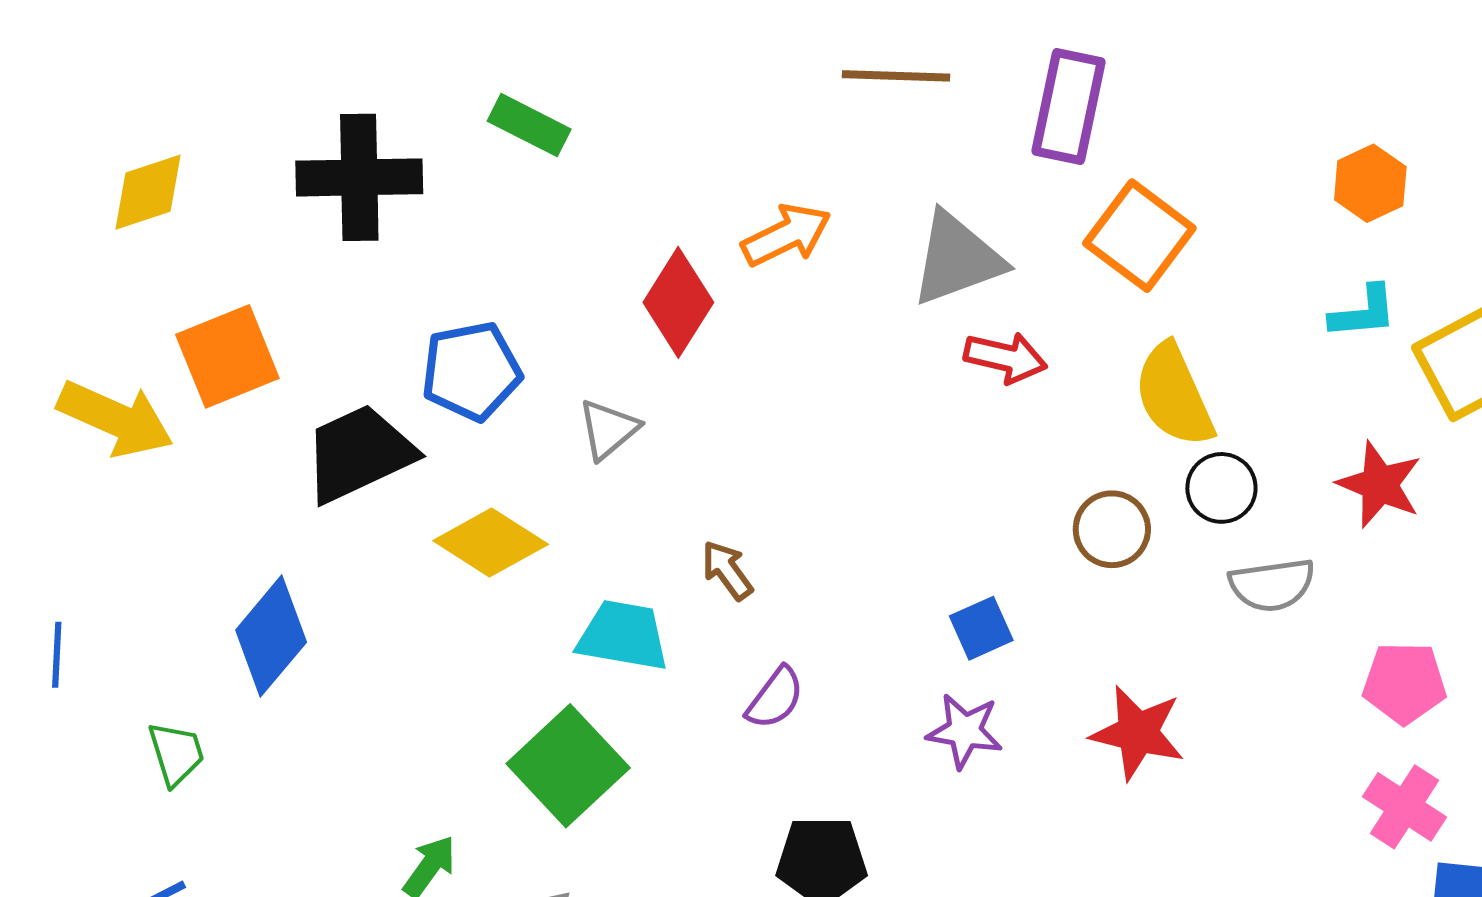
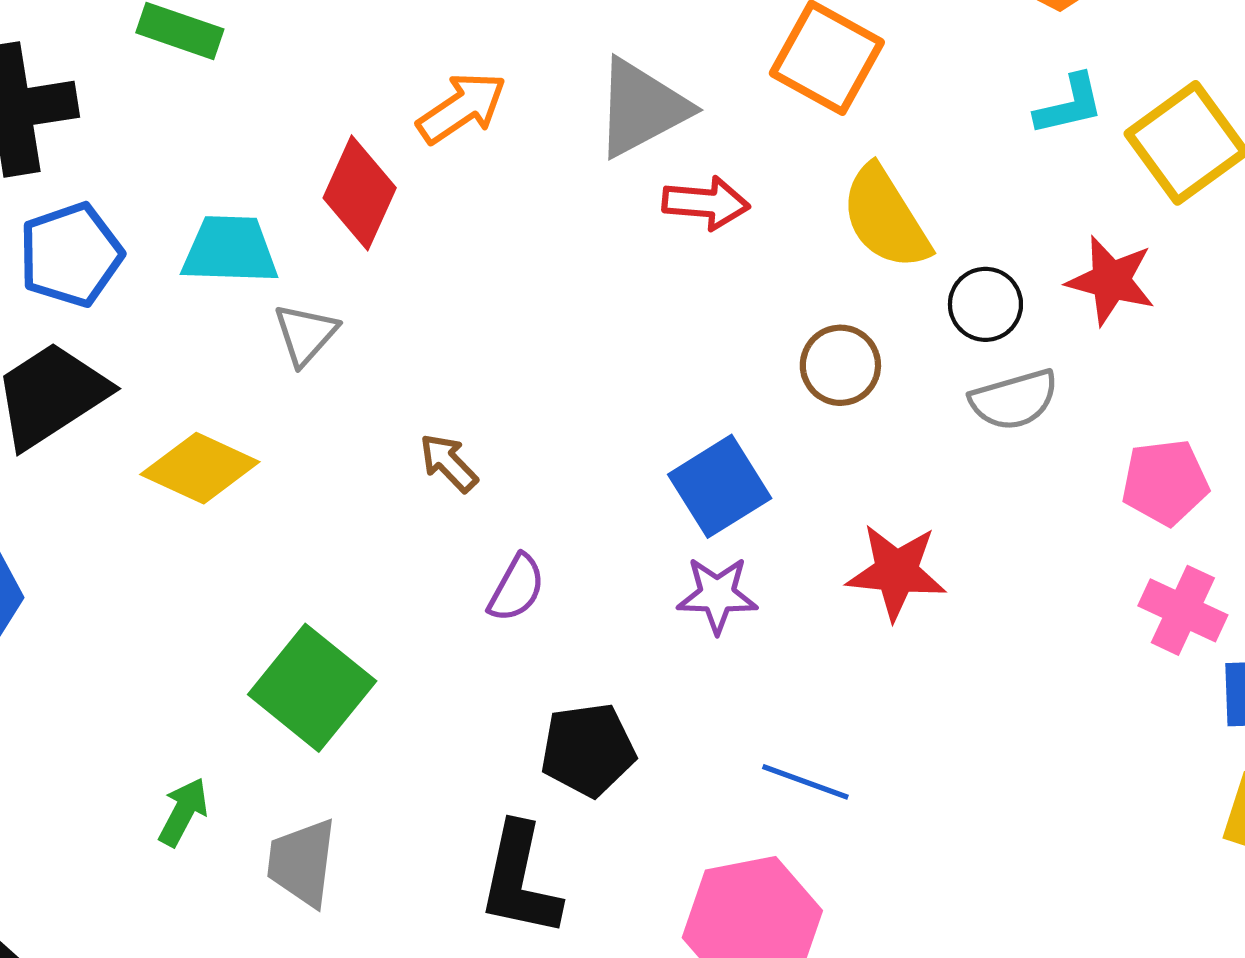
blue pentagon: (471, 371) -> (71, 255), moved
black circle: (1221, 488) -> (985, 304), moved
blue square: (981, 628) -> (720, 486), size x1.5
cyan trapezoid: (623, 636) -> (230, 250), moved

